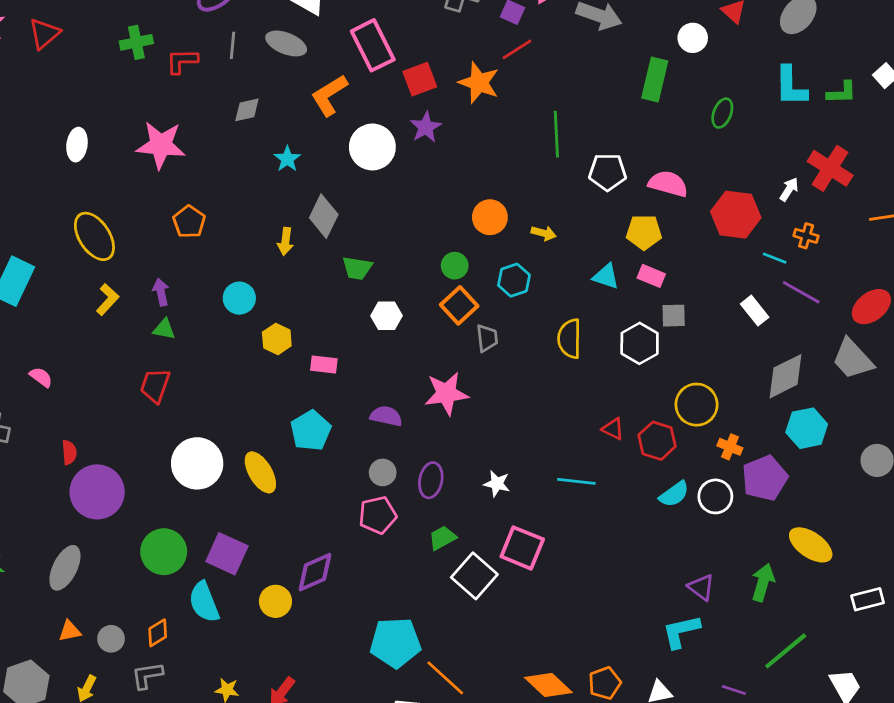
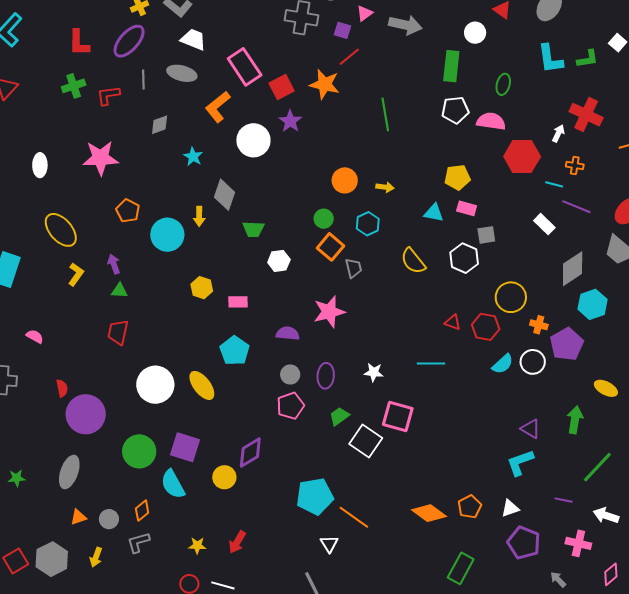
white pentagon: (608, 172) -> (455, 110), moved
pink semicircle: (668, 184) -> (491, 121), moved
cyan circle: (239, 298) -> (167, 235), moved, size x1.4
yellow semicircle: (569, 339) -> (413, 261), turned -32
yellow ellipse: (811, 545) -> (606, 388), size x0.7

